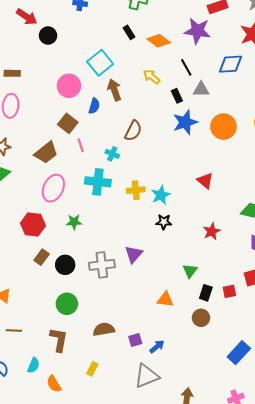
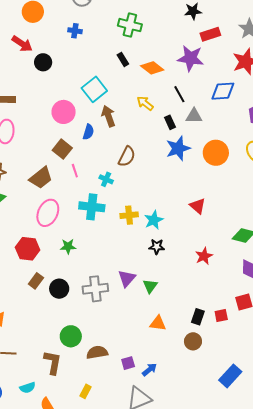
green triangle: (190, 271) -> (150, 286), moved
green circle: (67, 304) -> (71, 336), moved
cyan semicircle: (33, 365) -> (28, 388), turned 49

